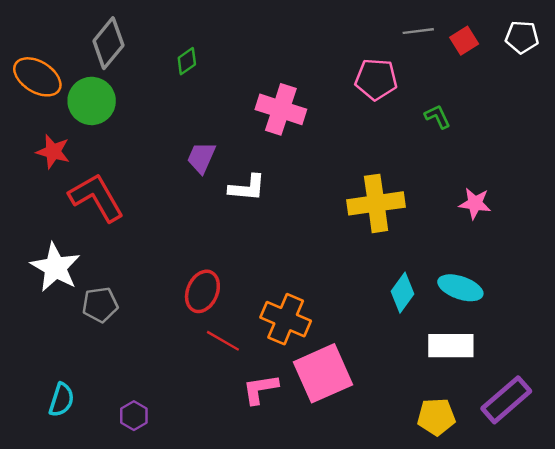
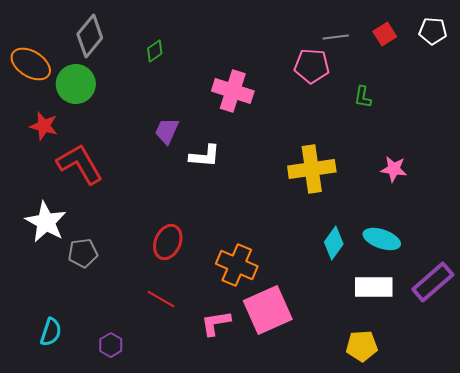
gray line: (418, 31) -> (336, 37), moved
green L-shape: (438, 117) -> (363, 97), turned -145
red line: (223, 341) -> (161, 299), moved
purple rectangle: (506, 400) -> (433, 282), moved

